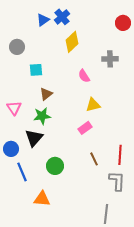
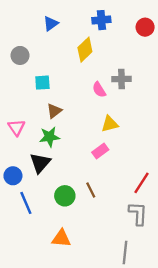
blue cross: (62, 17) -> (101, 20), moved, turned 35
gray cross: (110, 59) -> (121, 79), moved
red line: (120, 155) -> (142, 183), turned 30
brown line: (94, 159) -> (91, 190), moved
orange triangle: (42, 199) -> (61, 238), moved

